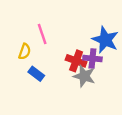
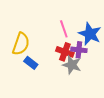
pink line: (42, 34) -> (64, 29), moved
yellow semicircle: (25, 51) -> (21, 44), size x1.6

